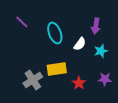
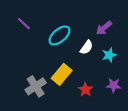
purple arrow: (96, 26) -> (104, 28), turned 42
cyan ellipse: (55, 33) -> (59, 35), turned 70
yellow rectangle: (57, 69) -> (62, 74), turned -42

